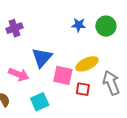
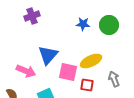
purple cross: (14, 28) -> (32, 16), moved
gray arrow: (111, 83) -> (114, 79), size x0.7

